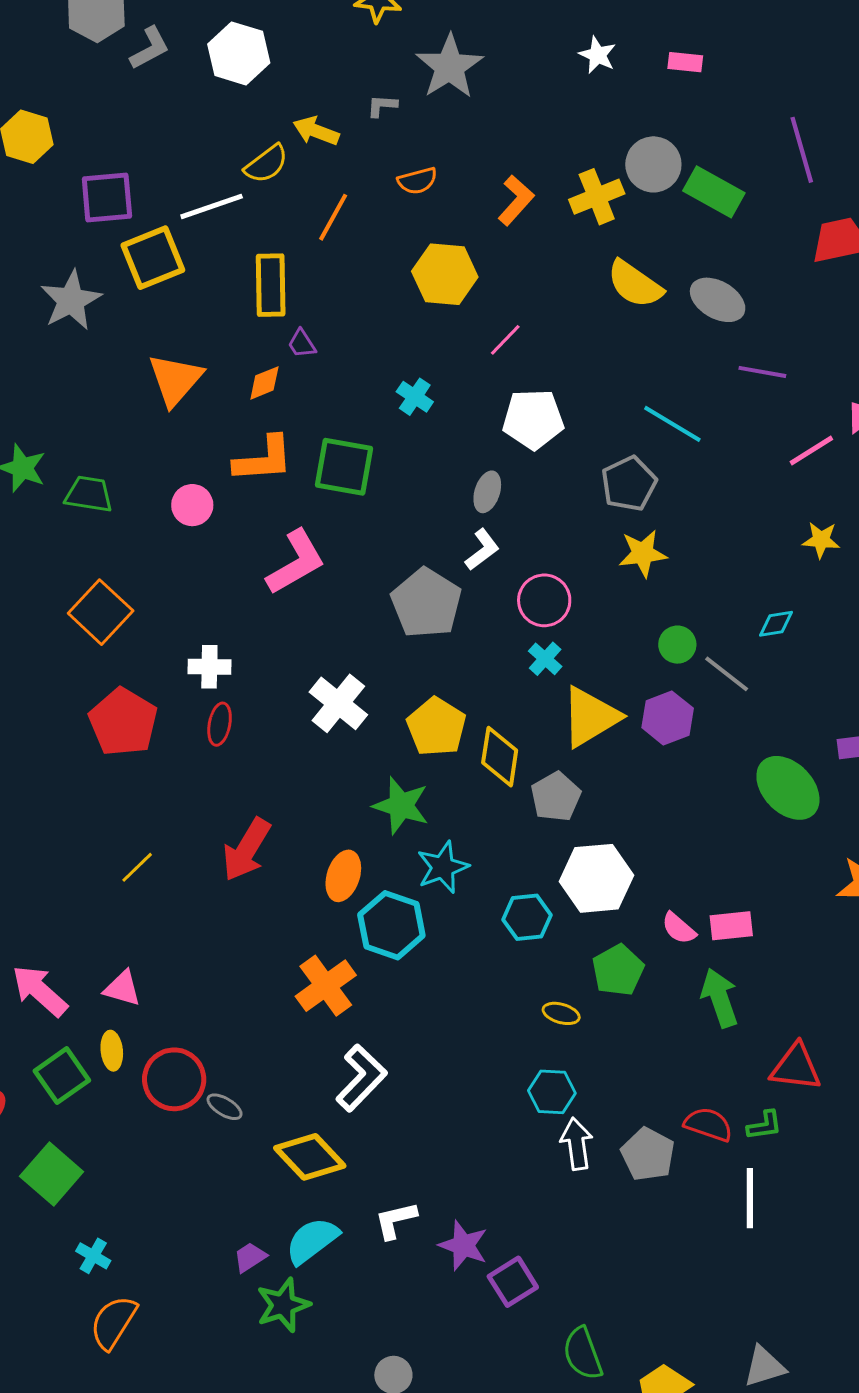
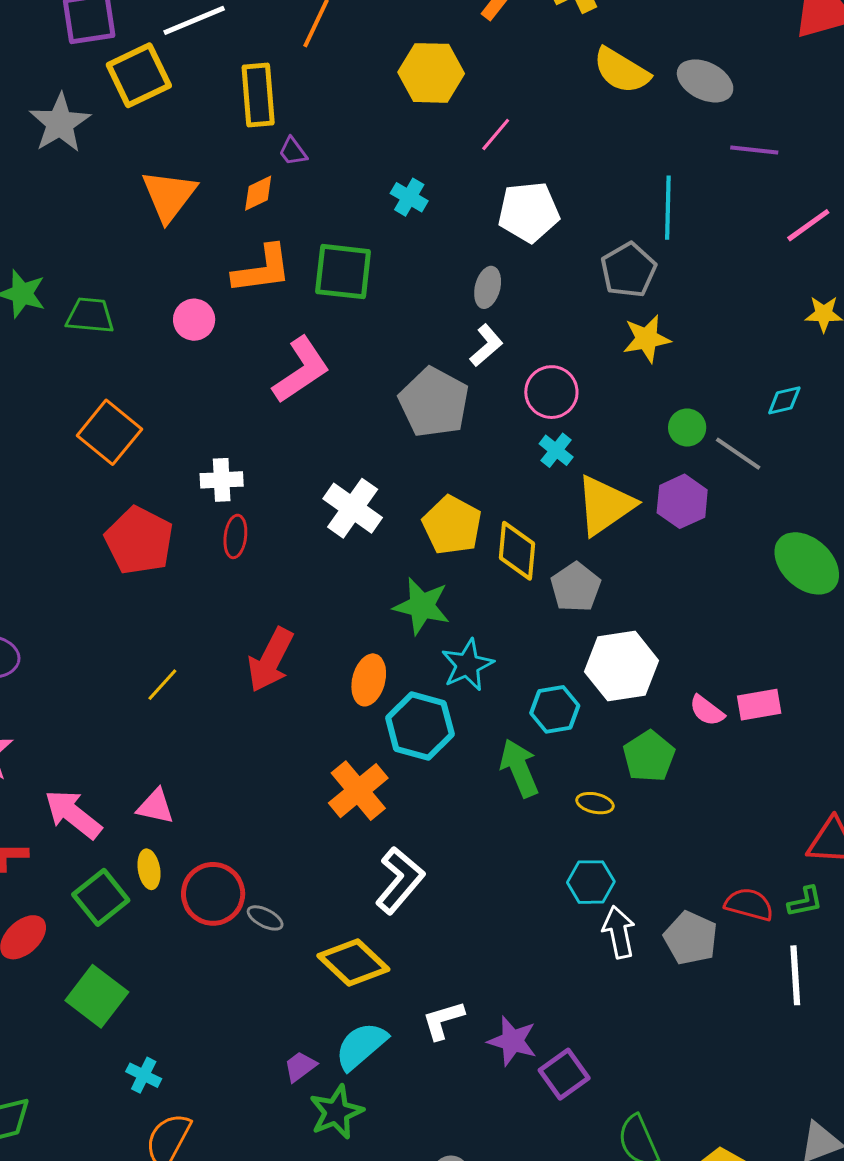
cyan line: (672, 424) -> (668, 208), turned 64
green arrow: (720, 998) -> (519, 768), moved

